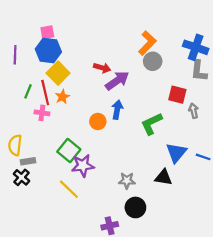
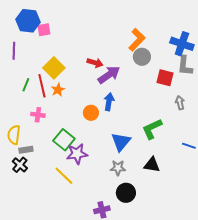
blue hexagon: (48, 51) -> (28, 21), moved
red square: (177, 95) -> (165, 78), moved
pink cross: (42, 113) -> (38, 115), moved
green L-shape: (152, 124) -> (152, 129), moved
blue triangle: (176, 153) -> (121, 142), moved

